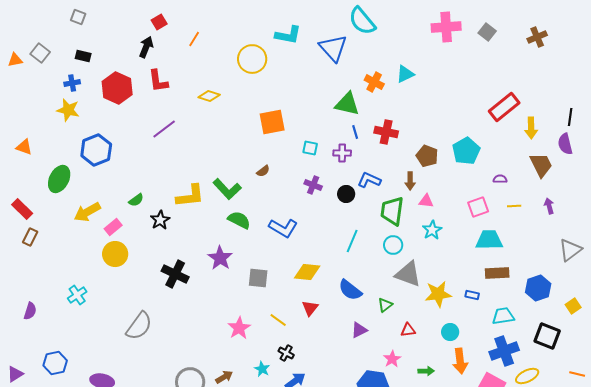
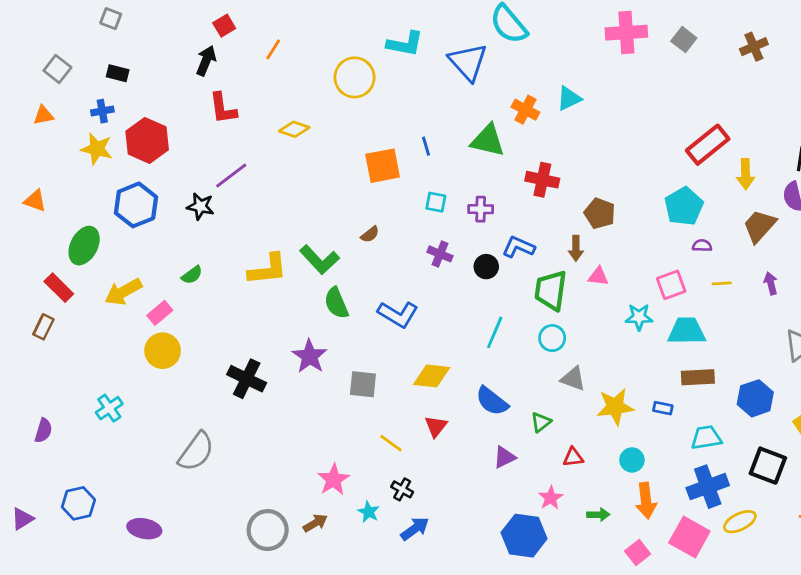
orange triangle: (15, 60) -> (43, 115), moved
red hexagon: (117, 88) -> (147, 140), moved
blue line: (355, 132) -> (426, 146), moved
cyan pentagon: (466, 151) -> (684, 206), moved
brown trapezoid: (541, 165) -> (759, 226), turned -112
red rectangle: (22, 209) -> (59, 288), moved
black star: (160, 220) -> (200, 206), moved, turned -30
green semicircle: (239, 220) -> (336, 303), turned -140
cyan star: (432, 230) -> (639, 317), moved, turned 30
gray triangle: (408, 274) -> (573, 379), size x0.7
pink star: (239, 328) -> (334, 480), moved

